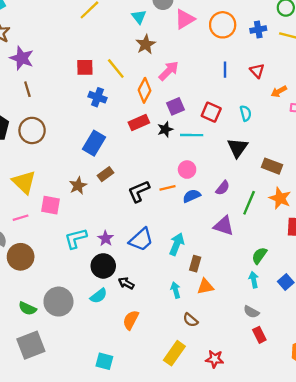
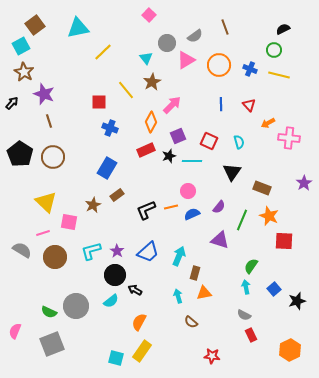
blue cross: (258, 29) -> (250, 69), turned 32
yellow line: (116, 68) -> (126, 90), moved
brown circle: (21, 257) -> (55, 257), moved
yellow rectangle: (174, 353) -> (142, 351), moved

